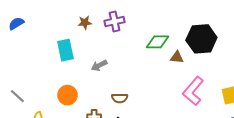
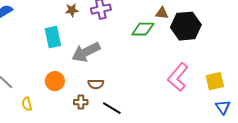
brown triangle: (177, 57) -> (162, 13), moved
gray arrow: (99, 65) -> (86, 52), size x1.8
brown semicircle: (120, 98) -> (96, 84), moved

